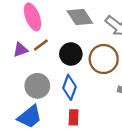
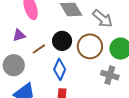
brown line: (41, 45) -> (39, 49), moved
gray circle: (37, 86) -> (14, 65), moved

